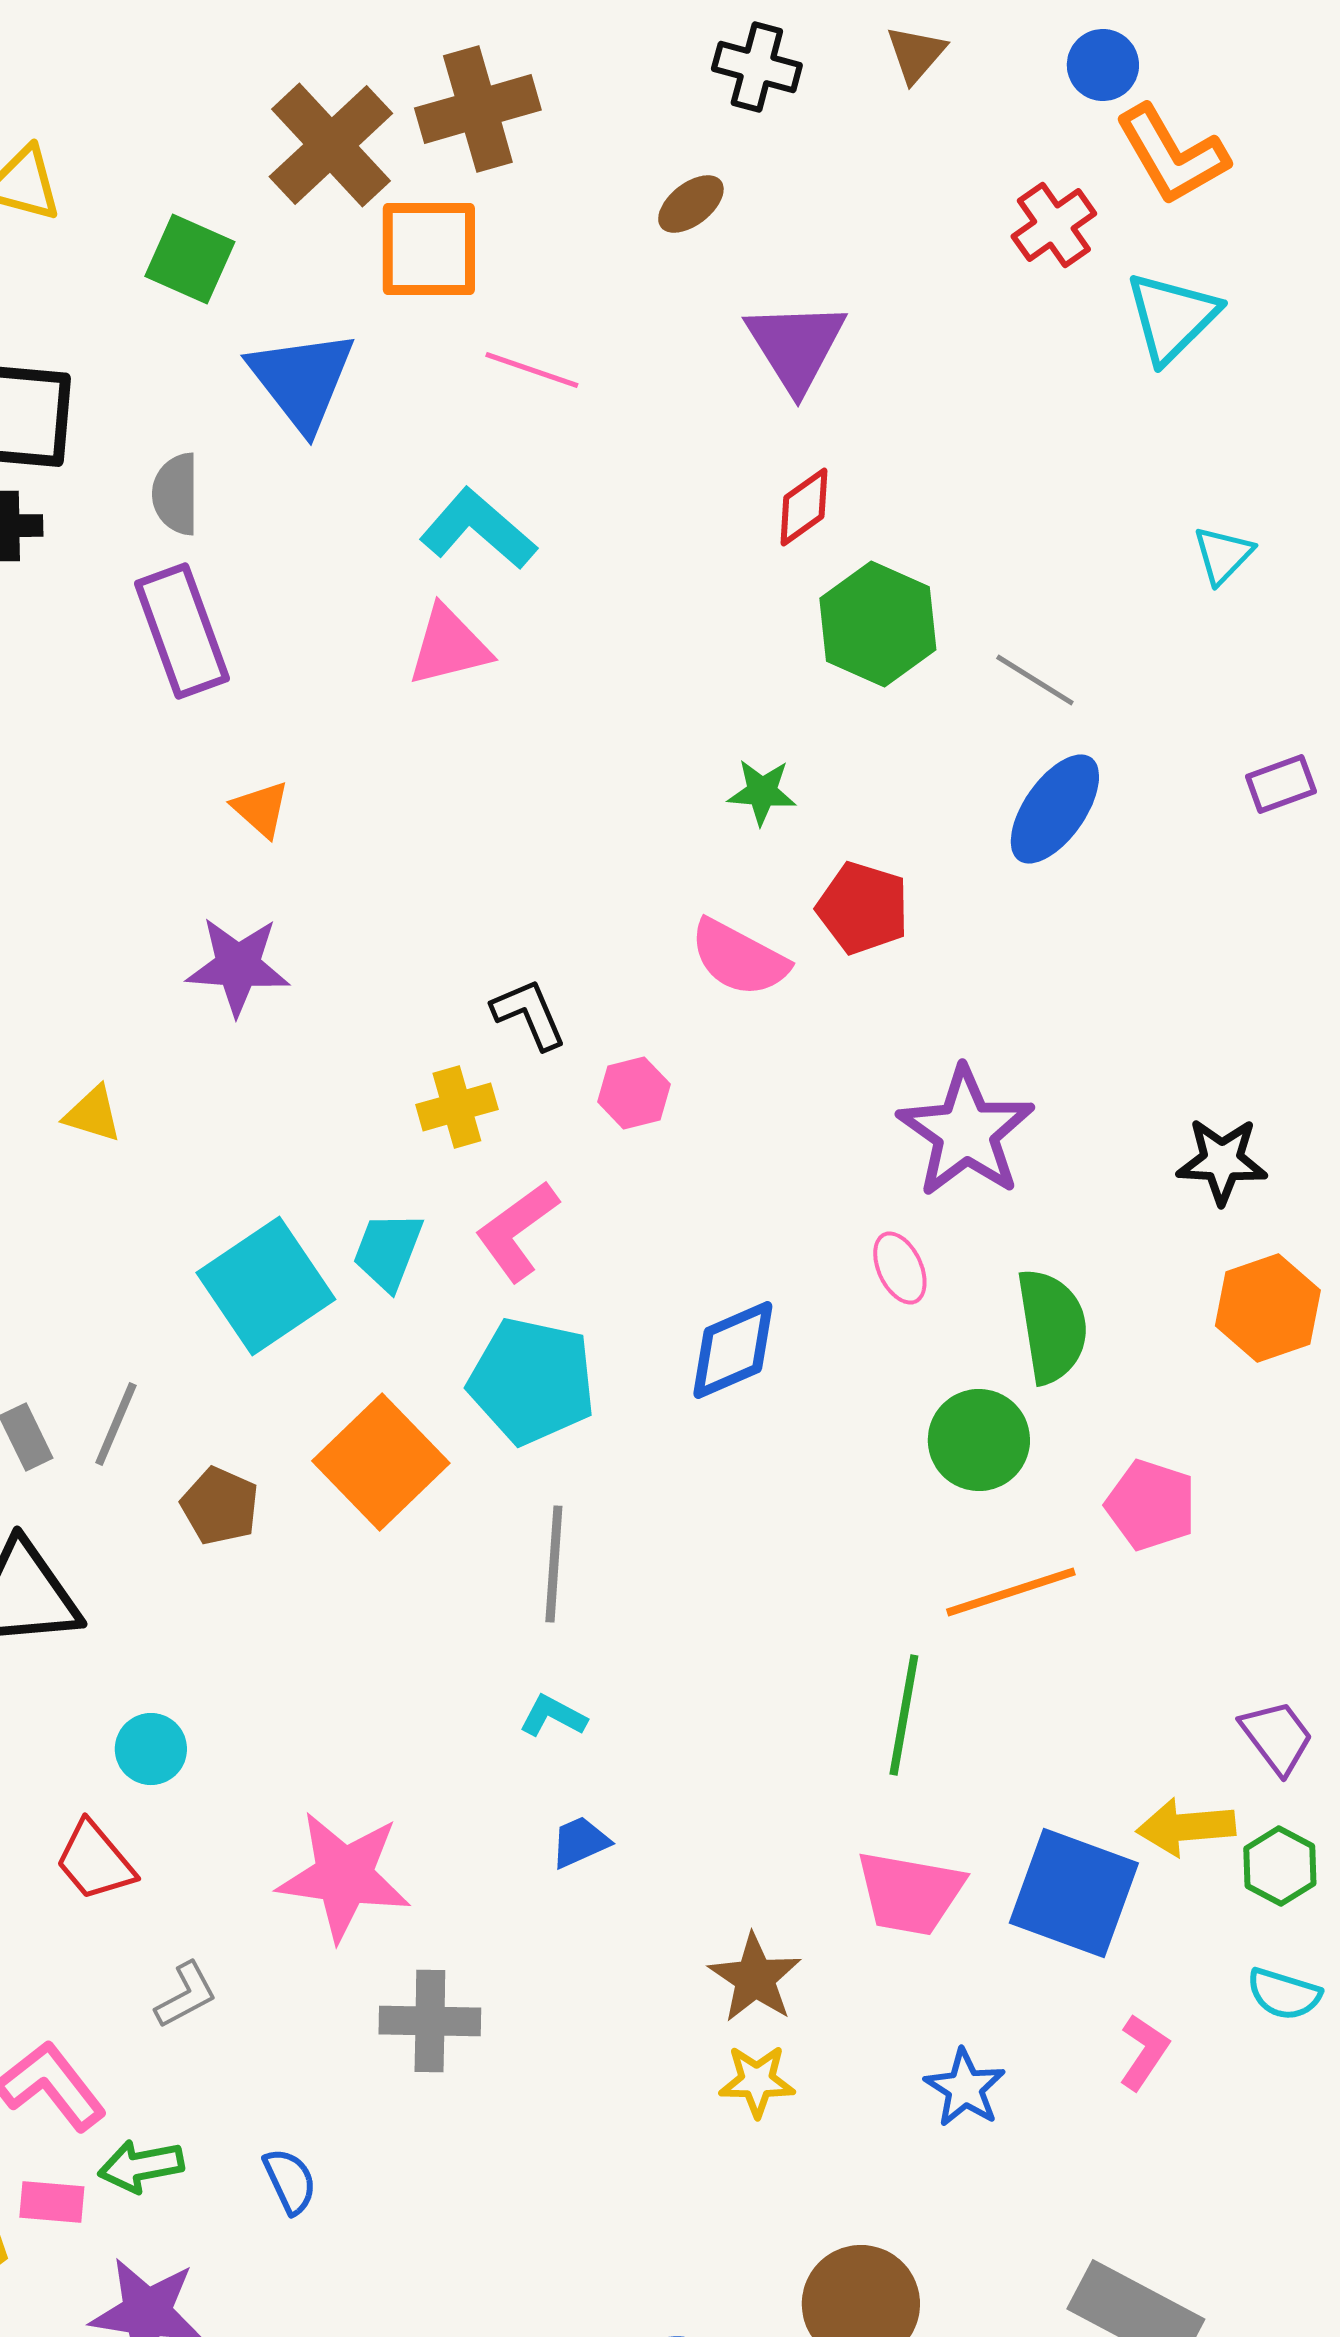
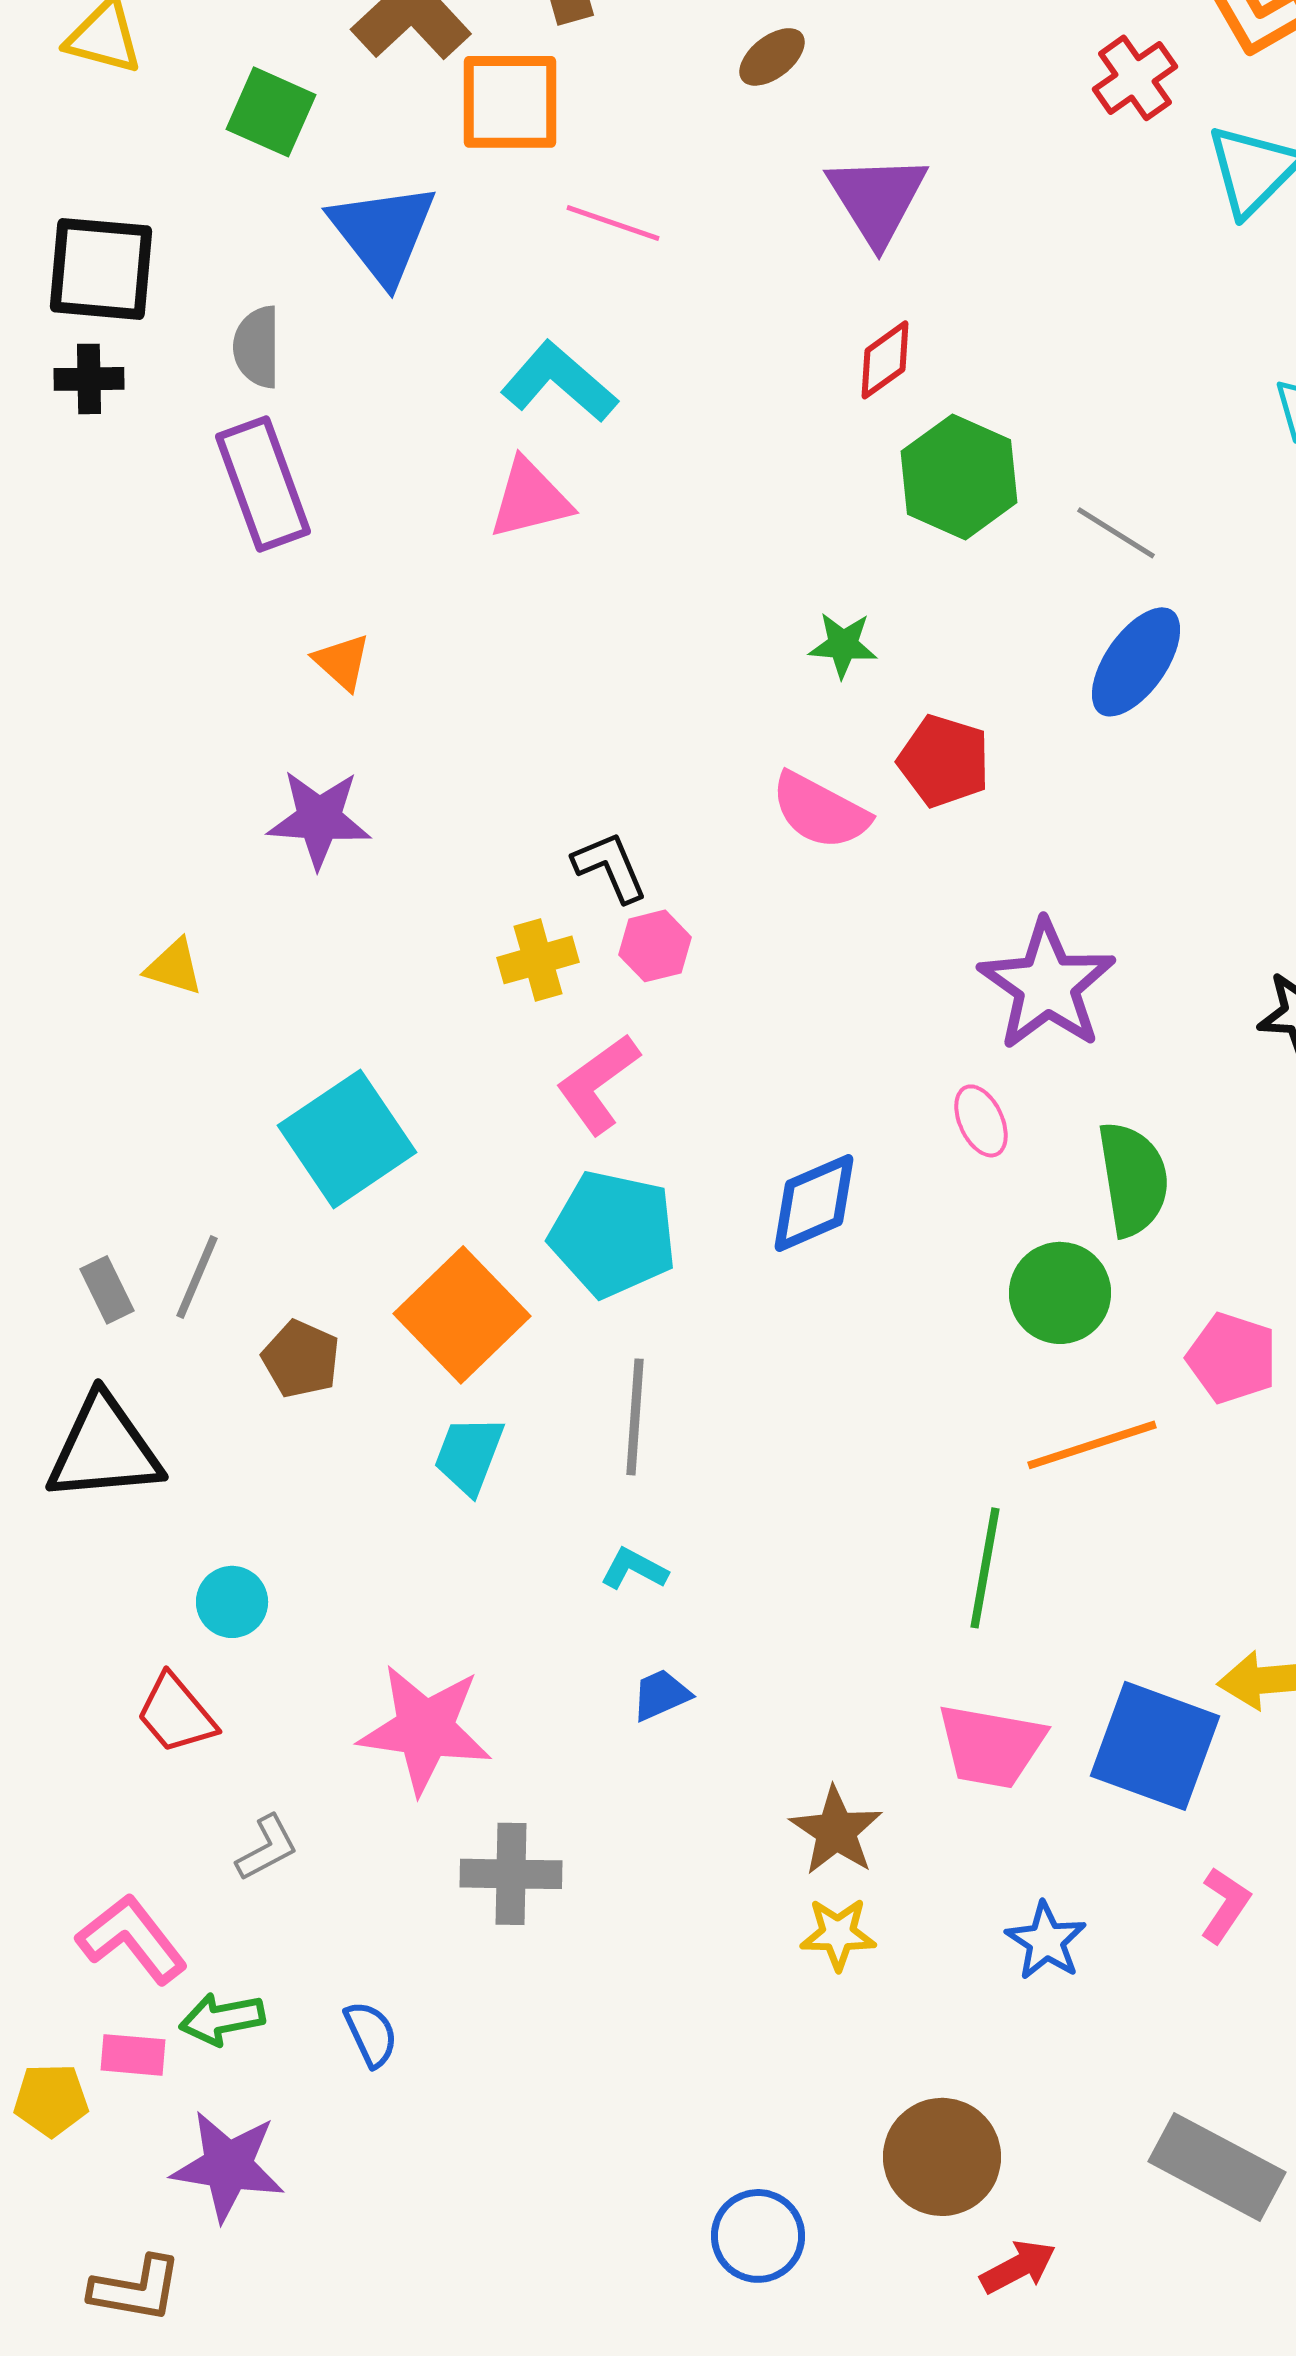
pink hexagon: (634, 1093) -> (655, 946), moved
cyan trapezoid: (388, 1251) -> (469, 1455), moved

